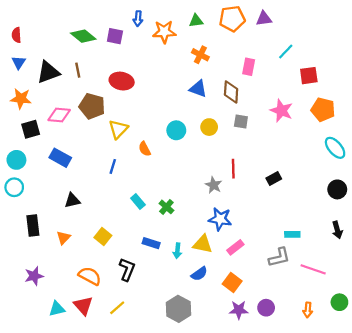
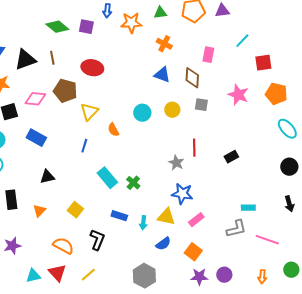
cyan rectangle: (138, 201) -> (107, 178), size x1.5

